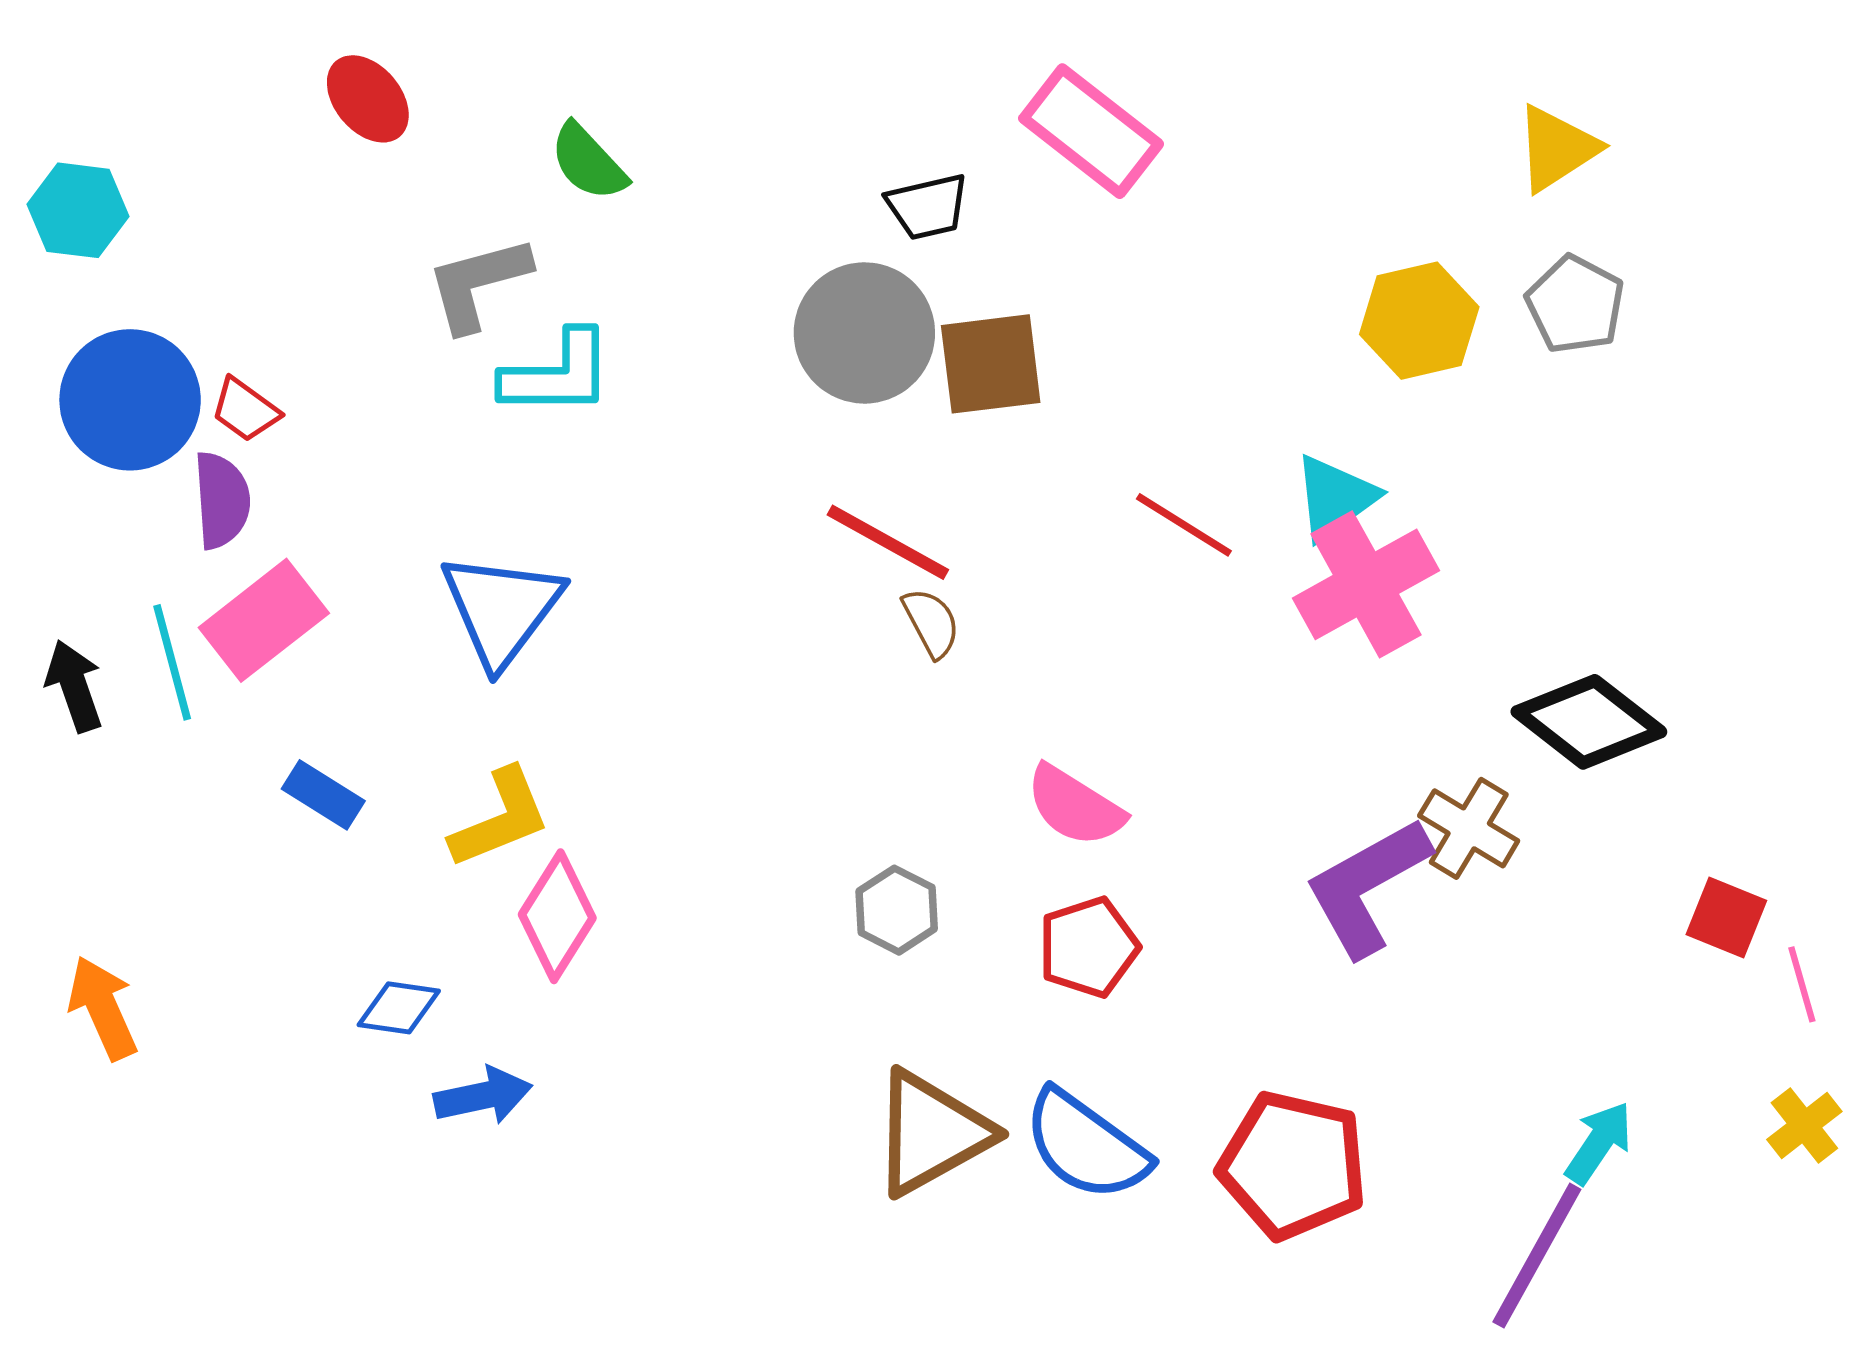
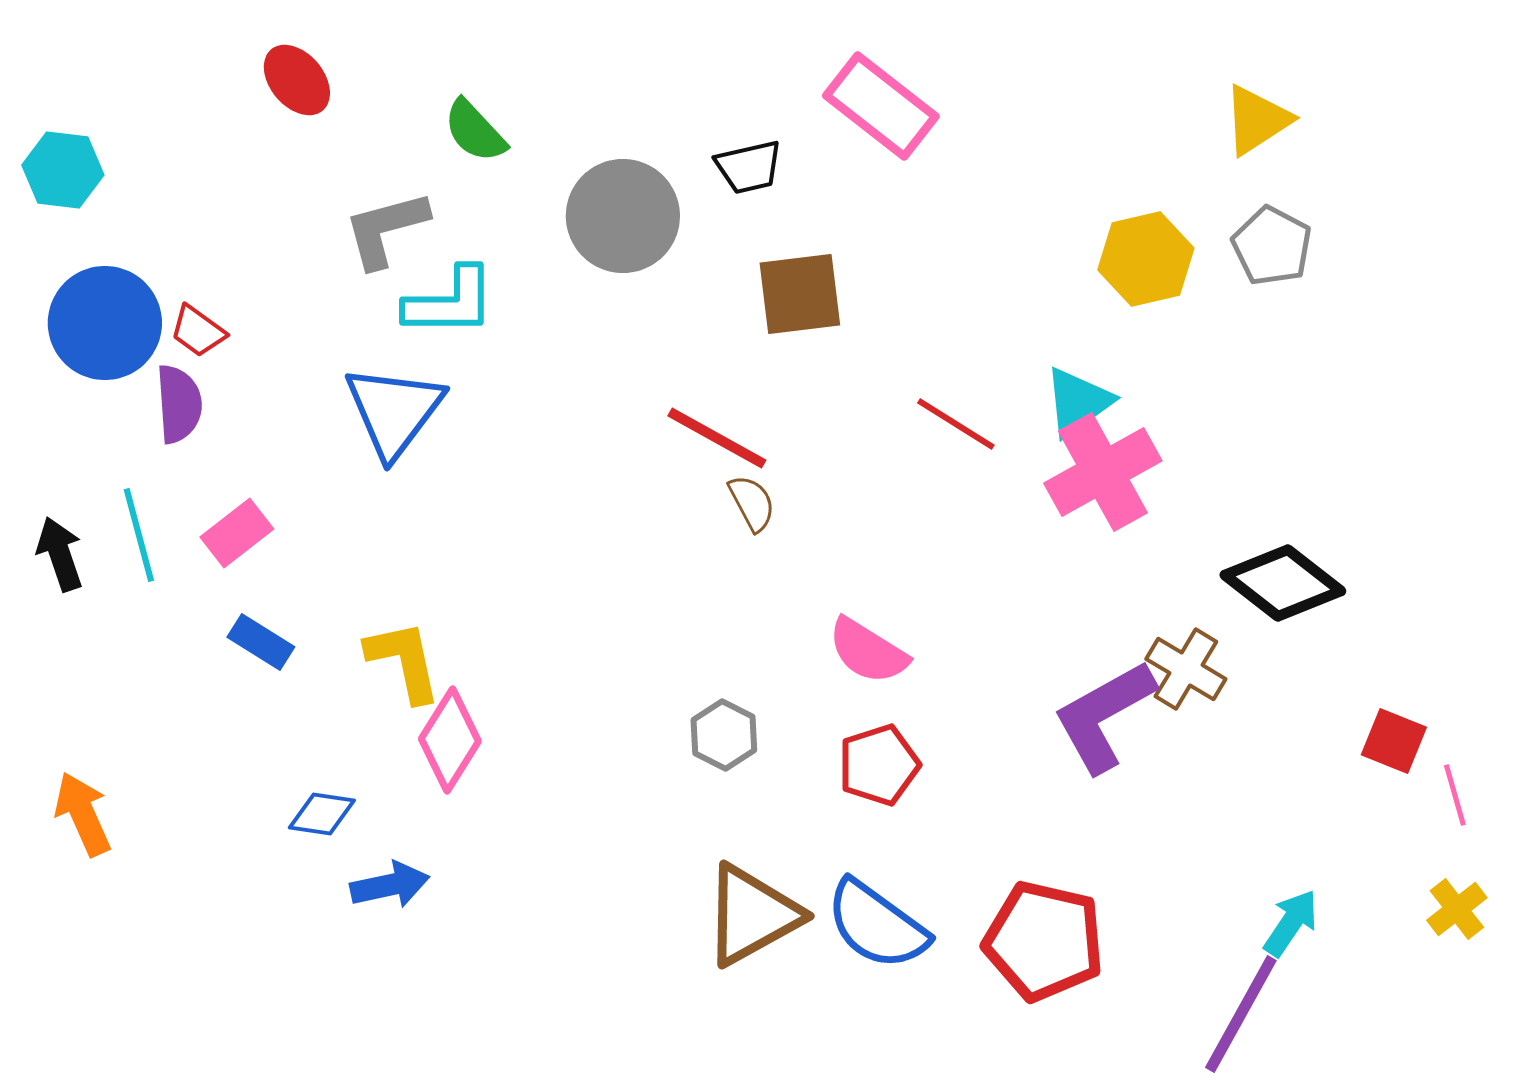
gray circle: (864, 333) -> (623, 216), moved
blue triangle: (502, 609) -> (394, 411), moved
pink rectangle: (264, 620) -> (237, 533), moved, size x0.7
yellow L-shape: (500, 818) -> (404, 661), turned -80

